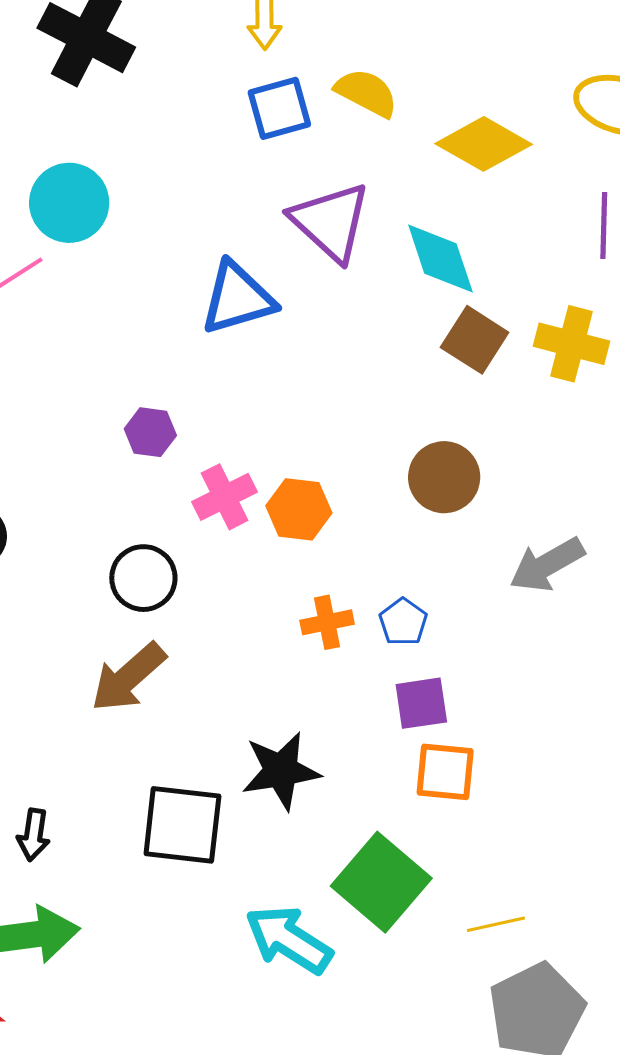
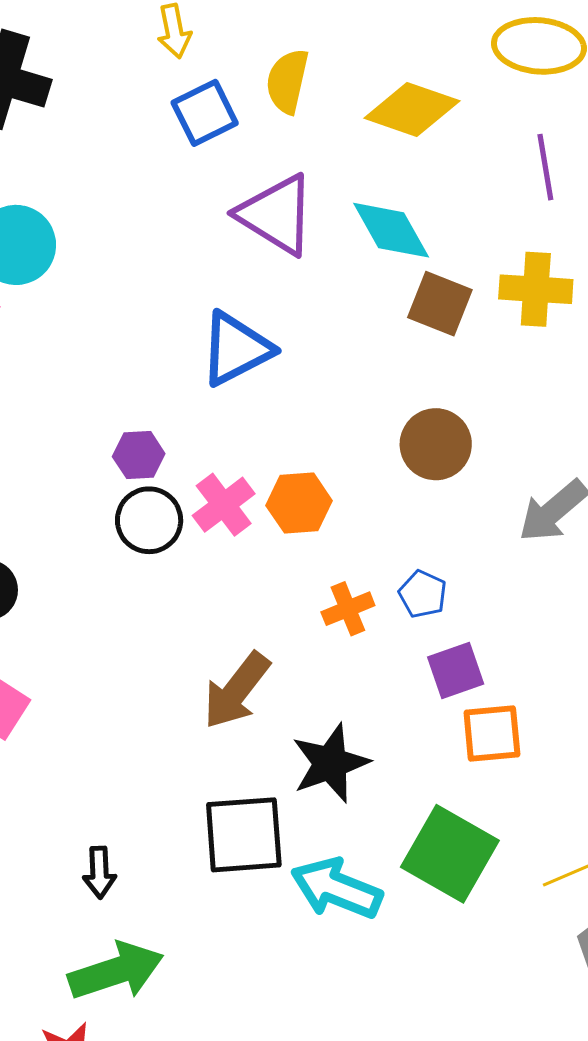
yellow semicircle: (366, 93) -> (287, 81), turned -94
blue triangle: (238, 298) -> (236, 349), moved
black circle: (143, 578) -> (149, 520), moved
brown arrow: (128, 677) -> (236, 691), moved
cyan arrow: (289, 940) -> (336, 888), moved

